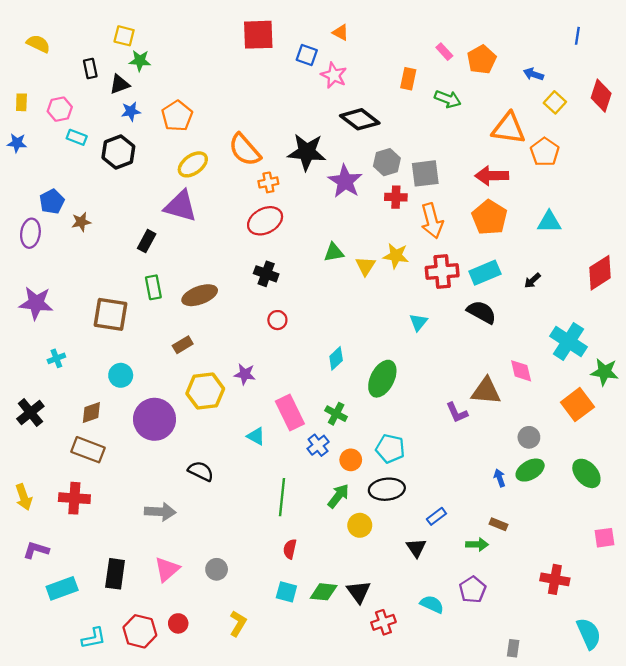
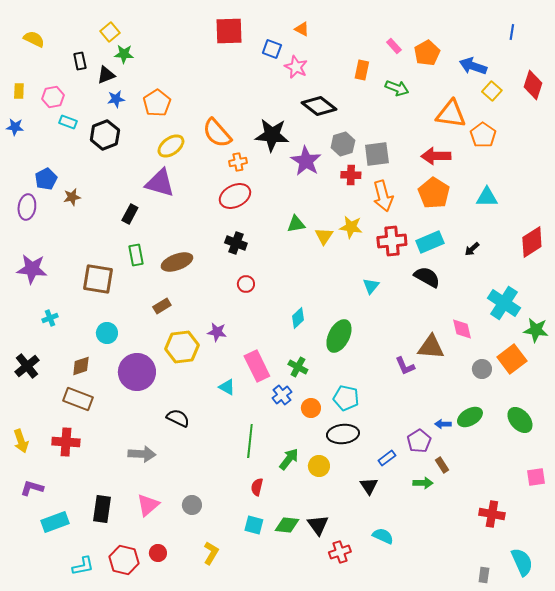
yellow square: (124, 36) -> (110, 32), turned 36
blue arrow: (533, 74) -> (473, 66), size x1.5
gray circle: (529, 437) -> (482, 369), moved
blue arrow: (500, 478) -> (443, 424), turned -70
green arrow: (338, 496) -> (289, 459), moved
brown rectangle: (498, 524) -> (442, 465), turned 35
purple pentagon: (473, 590) -> (419, 441), moved
gray rectangle: (513, 648) -> (484, 575), moved

